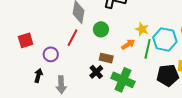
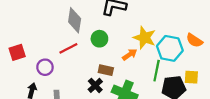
yellow star: (142, 29) -> (145, 38), size x1.5
red line: (72, 38) -> (68, 48), turned 36
green line: (148, 49) -> (157, 71), moved

